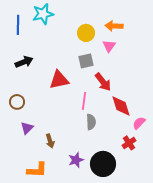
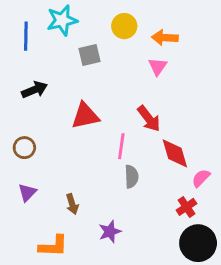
yellow circle: (86, 33) -> (124, 26), moved
gray square: (86, 61) -> (90, 55), moved
purple triangle: (27, 128) -> (27, 192), moved
black circle: (103, 164) -> (198, 243), moved

